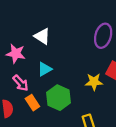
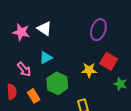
pink star: (16, 54) -> (21, 32), moved
orange rectangle: (32, 103) -> (34, 96), moved

